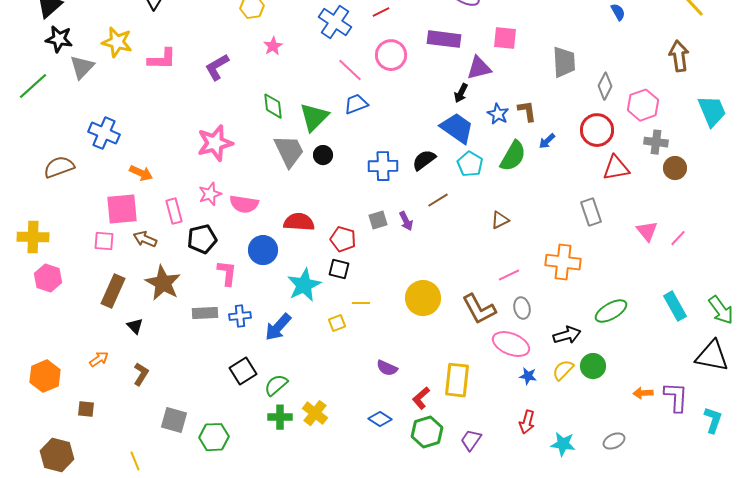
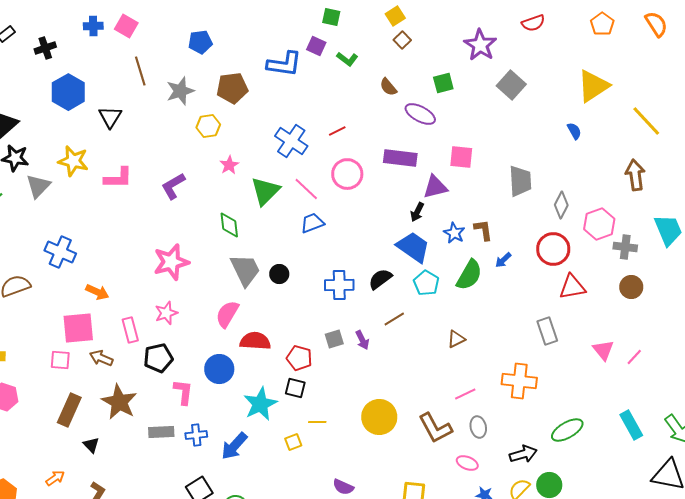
green triangle: (314, 117) -> (265, 191), moved
gray cross: (656, 142) -> (625, 247), moved
pink semicircle: (244, 204) -> (227, 314), moved, turned 112
pink ellipse: (511, 344) -> (467, 463), size x0.6

